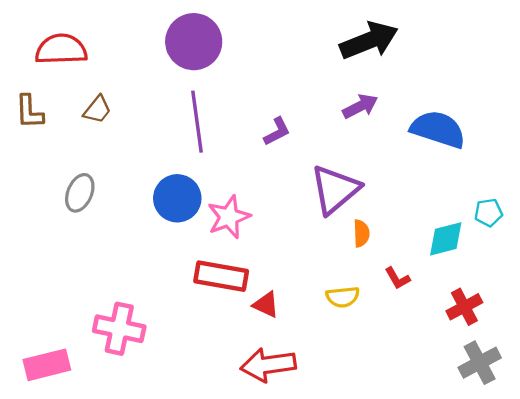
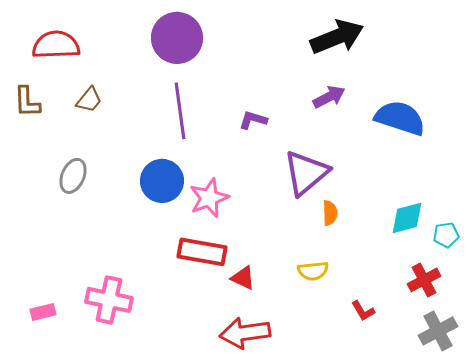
purple L-shape: (277, 131) -> (253, 120), turned -136
cyan pentagon: (488, 213) -> (446, 235), moved
red L-shape: (397, 278) -> (363, 311), moved
pink rectangle: (47, 365) -> (43, 312), moved, size x0.6

